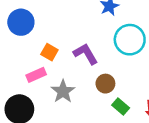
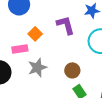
purple L-shape: (86, 54) -> (66, 25), moved

